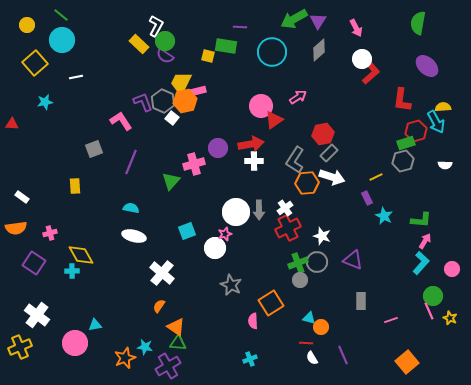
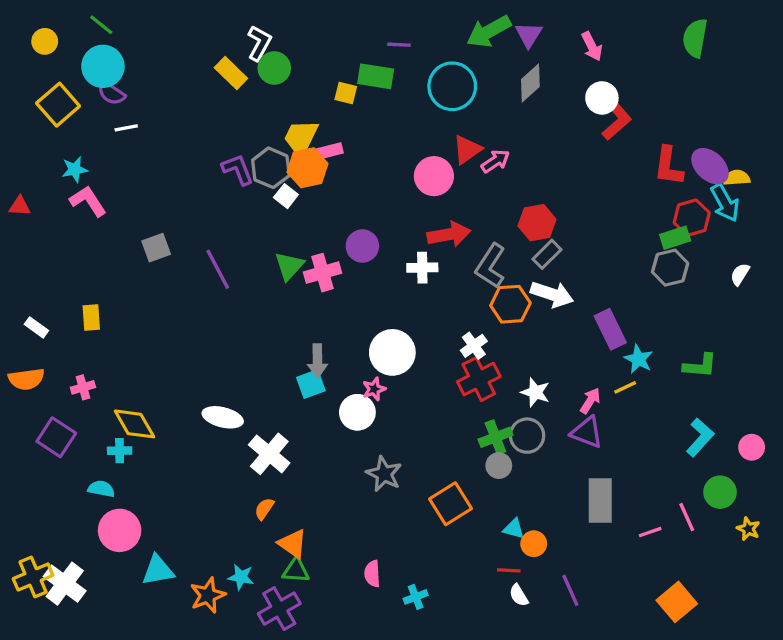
purple semicircle: (165, 56) -> (111, 93), moved
purple ellipse: (427, 66) -> (710, 166), moved
red triangle: (274, 120) -> (467, 150), moved
pink L-shape: (121, 121) -> (88, 201), moved
red arrow: (251, 144) -> (449, 234), moved
purple line: (131, 162) -> (218, 269), turned -50
white semicircle: (445, 165) -> (740, 274), turned 120
yellow line: (376, 177) -> (625, 387), moved
green triangle: (171, 181) -> (289, 266), moved
yellow rectangle: (75, 186) -> (91, 318), moved
purple rectangle: (367, 198) -> (610, 329), size x1.6
cyan semicircle: (131, 208) -> (101, 489), moved
gray arrow: (259, 210) -> (317, 361), moved
white ellipse: (134, 236) -> (223, 417), moved
pink arrow: (425, 241) -> (590, 401), moved
gray rectangle: (361, 301) -> (600, 500), size x1.5
pink line: (429, 311) -> (687, 517), moved
white cross: (37, 315) -> (65, 584), moved
pink semicircle: (253, 321) -> (372, 574), moved
cyan triangle: (95, 325) -> (158, 570), moved, size x1.5
pink circle: (75, 343) -> (120, 530), moved

